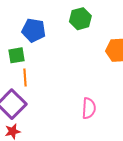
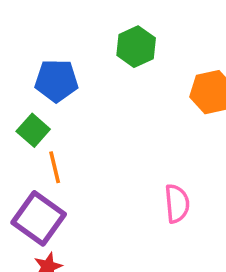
green square: (17, 55) -> (33, 130), turned -30

